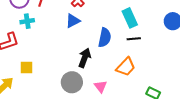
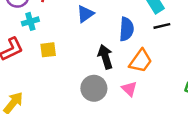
black arrow: (85, 58) -> (105, 57), turned -30
orange trapezoid: (126, 67) -> (141, 61), moved
yellow square: (27, 68) -> (48, 50), moved

